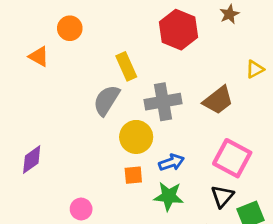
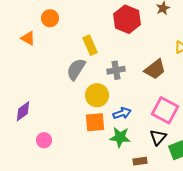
gray cross: (163, 102) -> (116, 70), size x0.7
orange square: (133, 175) -> (95, 122), size x1.5
pink circle: (81, 209) -> (44, 140), moved

